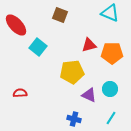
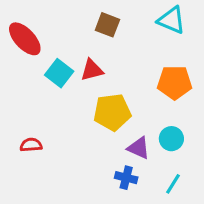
brown square: (60, 15) -> (107, 25), moved
red triangle: (89, 45) -> (92, 70), moved
blue cross: (74, 119) -> (126, 178), moved

